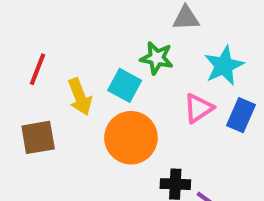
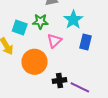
cyan square: (125, 85) -> (20, 28), moved
pink triangle: (198, 108) -> (54, 41), moved

